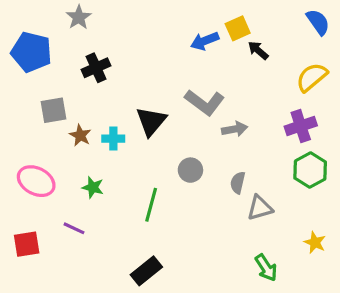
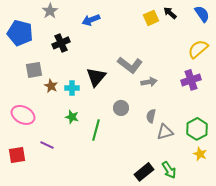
blue arrow: (205, 41) -> (91, 20), moved
black arrow: (258, 50) -> (170, 13), moved
green hexagon: (310, 170) -> (197, 129), moved
green star: (93, 187) -> (72, 117), moved
black rectangle: (146, 271) -> (144, 172), moved

